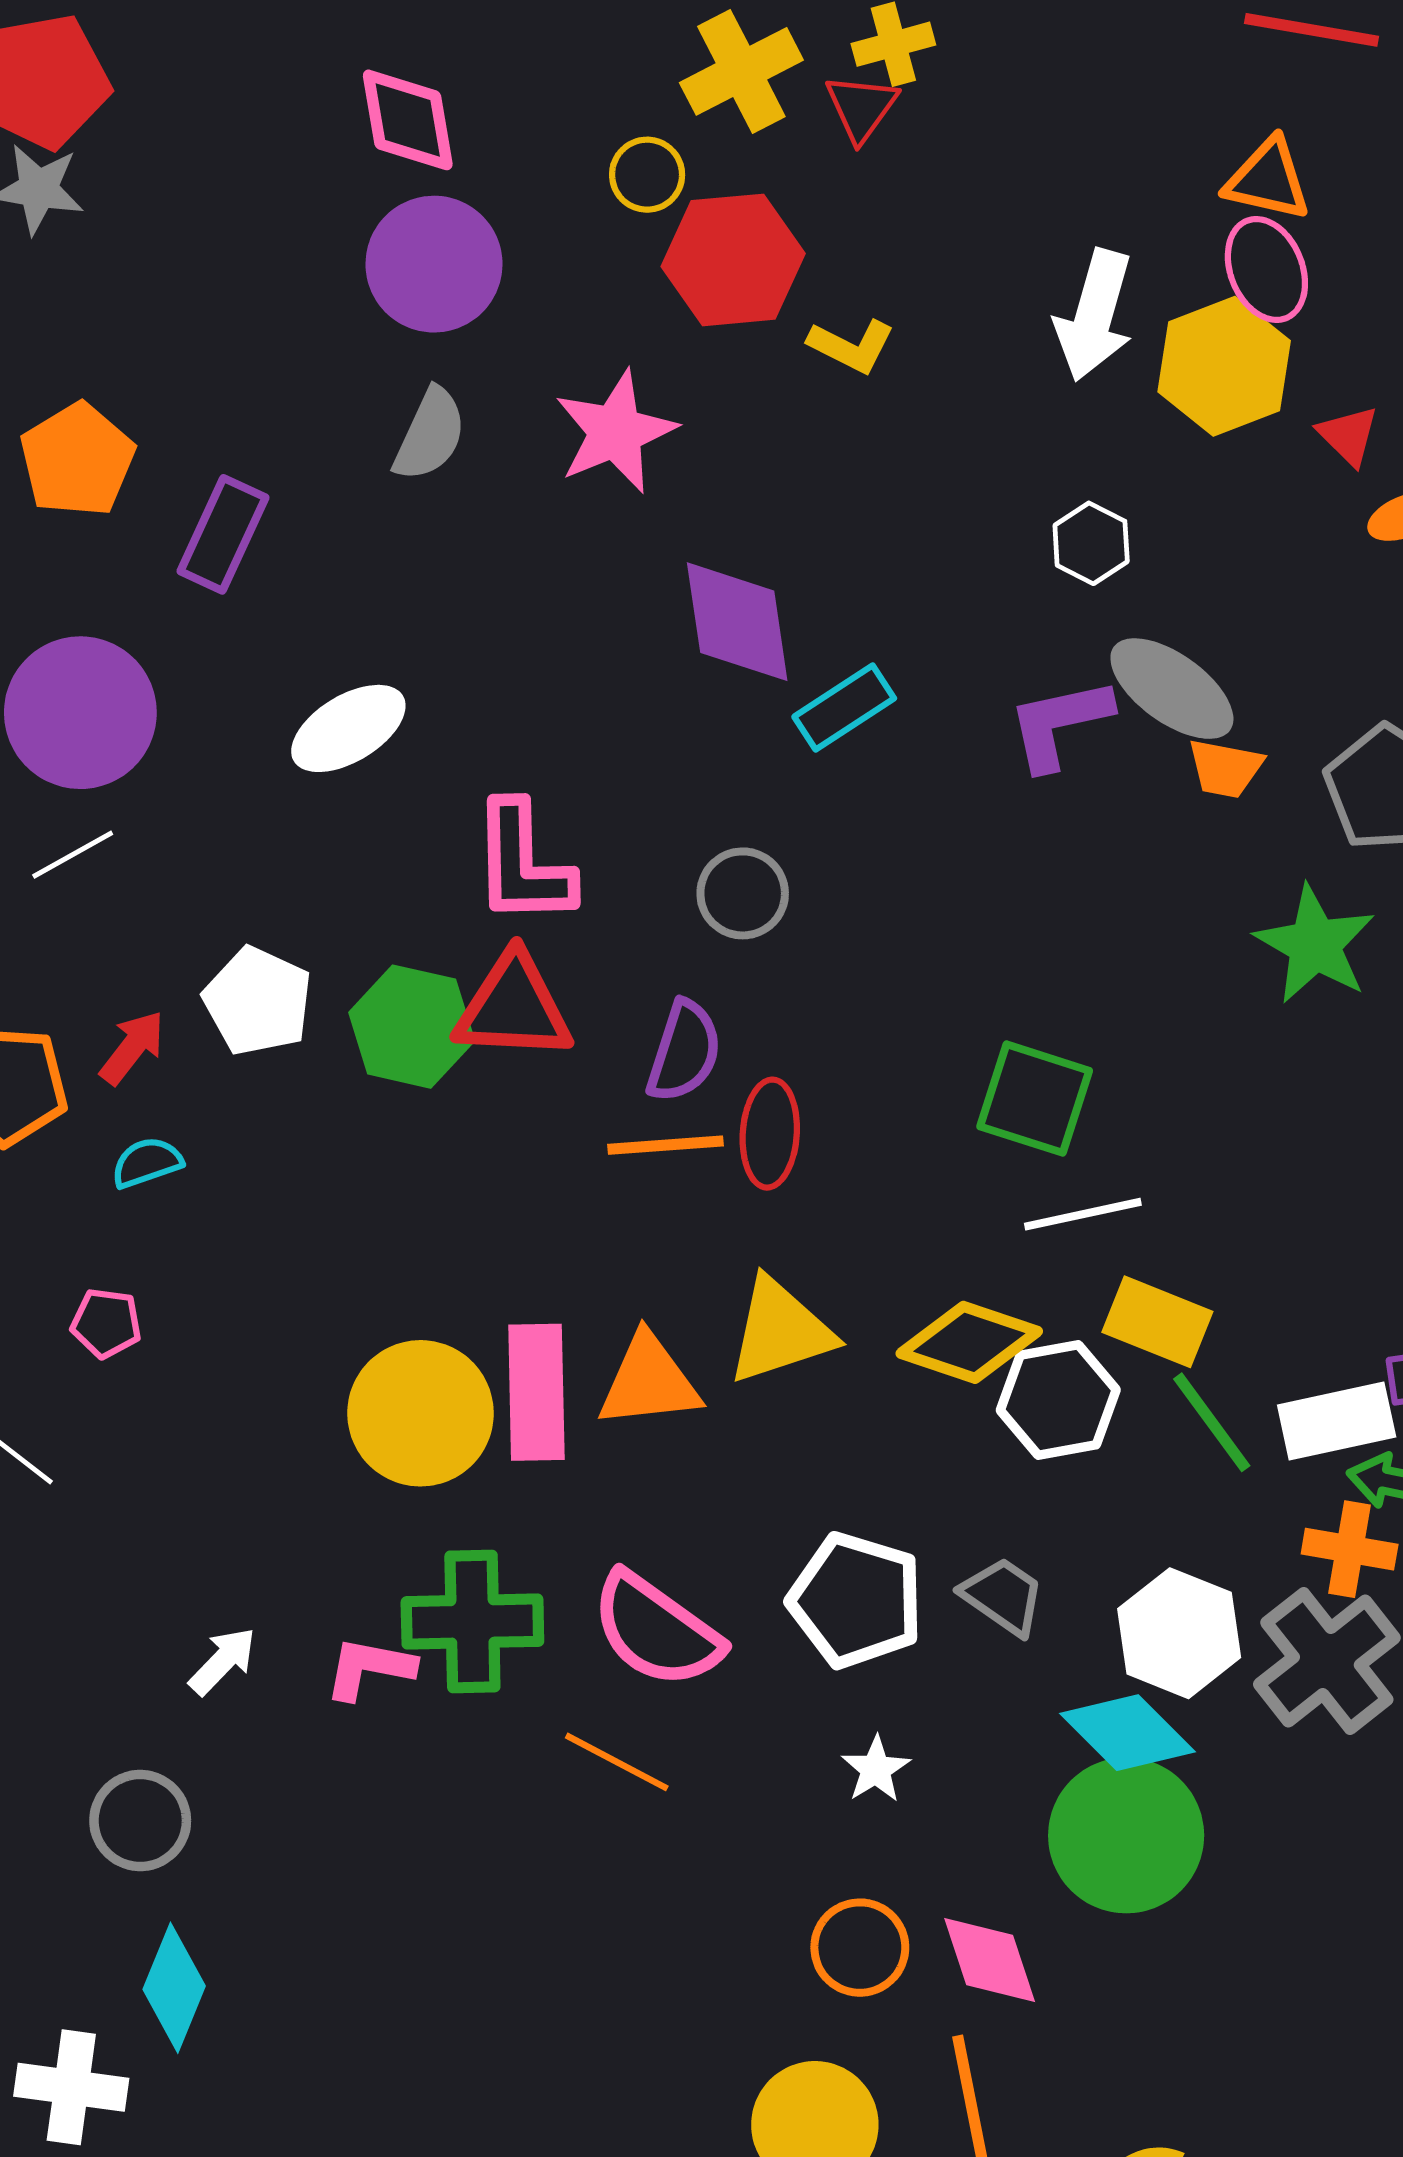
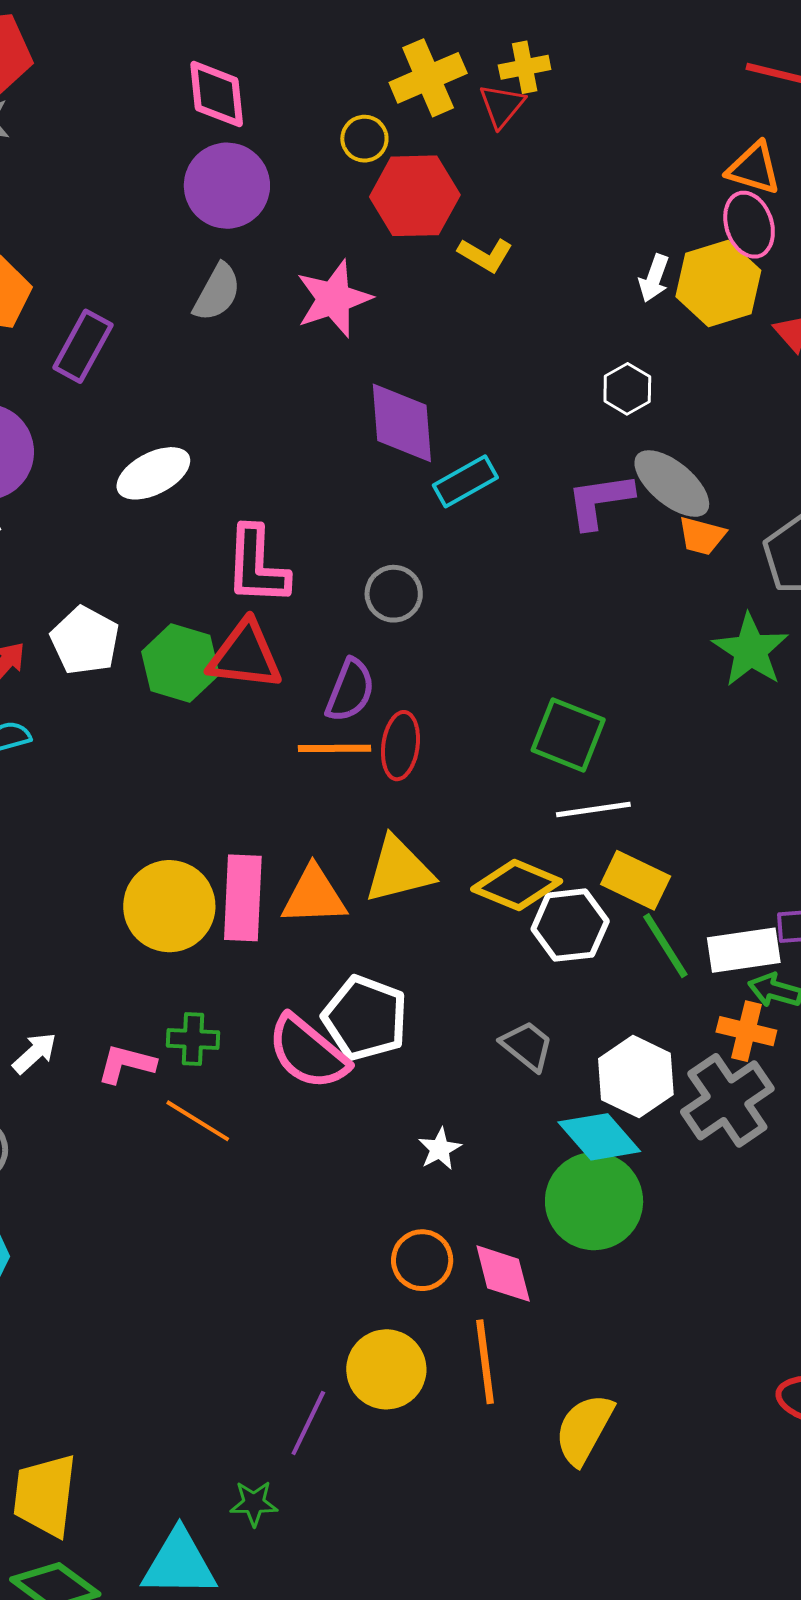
white arrow: (1094, 315) -> (654, 278), moved, size x0.6
white pentagon: (856, 1600) -> (365, 1018), moved
green cross: (472, 1621) -> (193, 1039), size x0.6
orange line: (617, 1762) -> (198, 1121), moved

